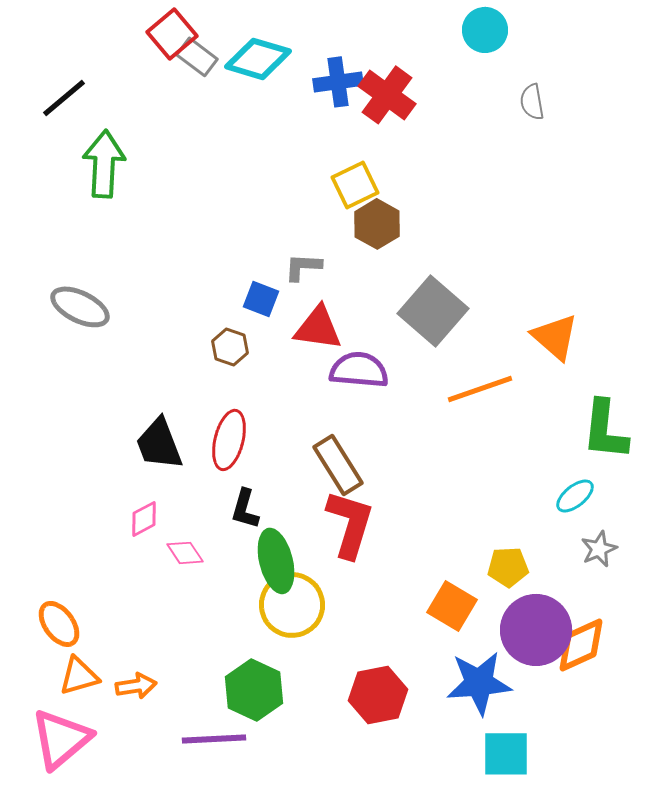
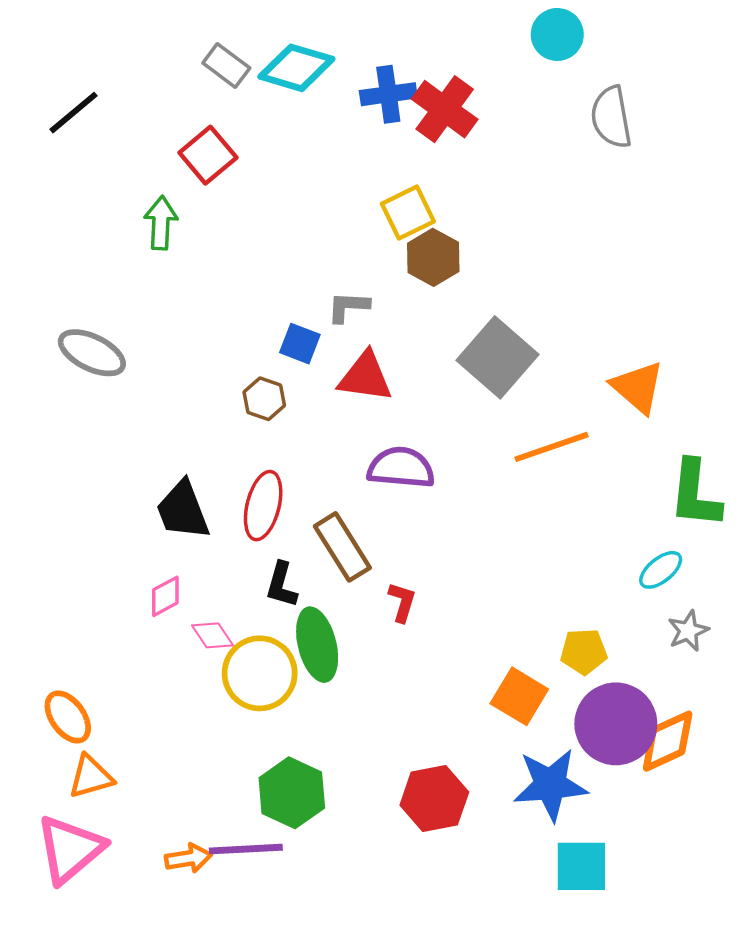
red square: (172, 34) -> (208, 155), moved
gray semicircle: (532, 102) -> (611, 117), size x1.5
green arrow: (104, 164) -> (161, 223), moved, size x0.7
purple semicircle: (359, 370) -> (401, 468), moved
brown rectangle: (338, 465) -> (342, 547), moved
red L-shape: (350, 524) -> (402, 602), size x0.5
yellow circle: (292, 605) -> (260, 673), moved
orange arrow: (136, 686) -> (188, 858), moved

